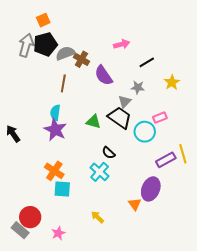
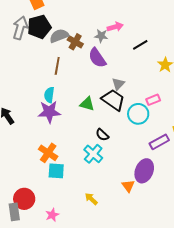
gray star: (138, 87) -> (101, 36), moved
purple star: (55, 130) -> (49, 112), turned -30
gray rectangle: (20, 230) -> (14, 212), turned 42

